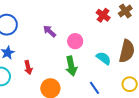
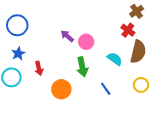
red cross: (103, 15) -> (128, 30), moved
purple arrow: (49, 31) -> (67, 36), moved

